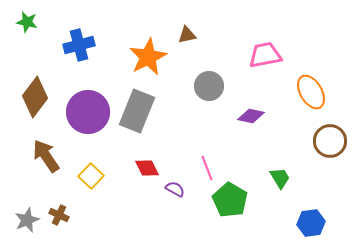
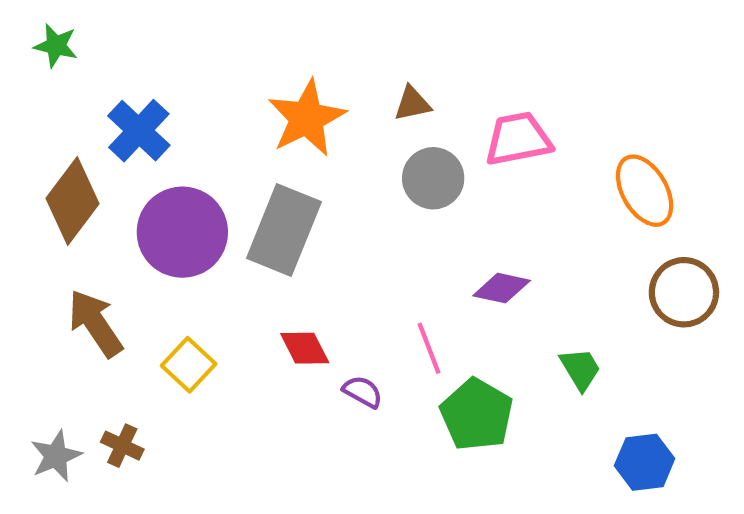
brown triangle: (187, 35) -> (412, 104), moved
blue cross: (79, 45) -> (139, 131), moved, turned -32
pink trapezoid: (265, 55) -> (518, 139), moved
purple diamond: (251, 116) -> (502, 288), moved

